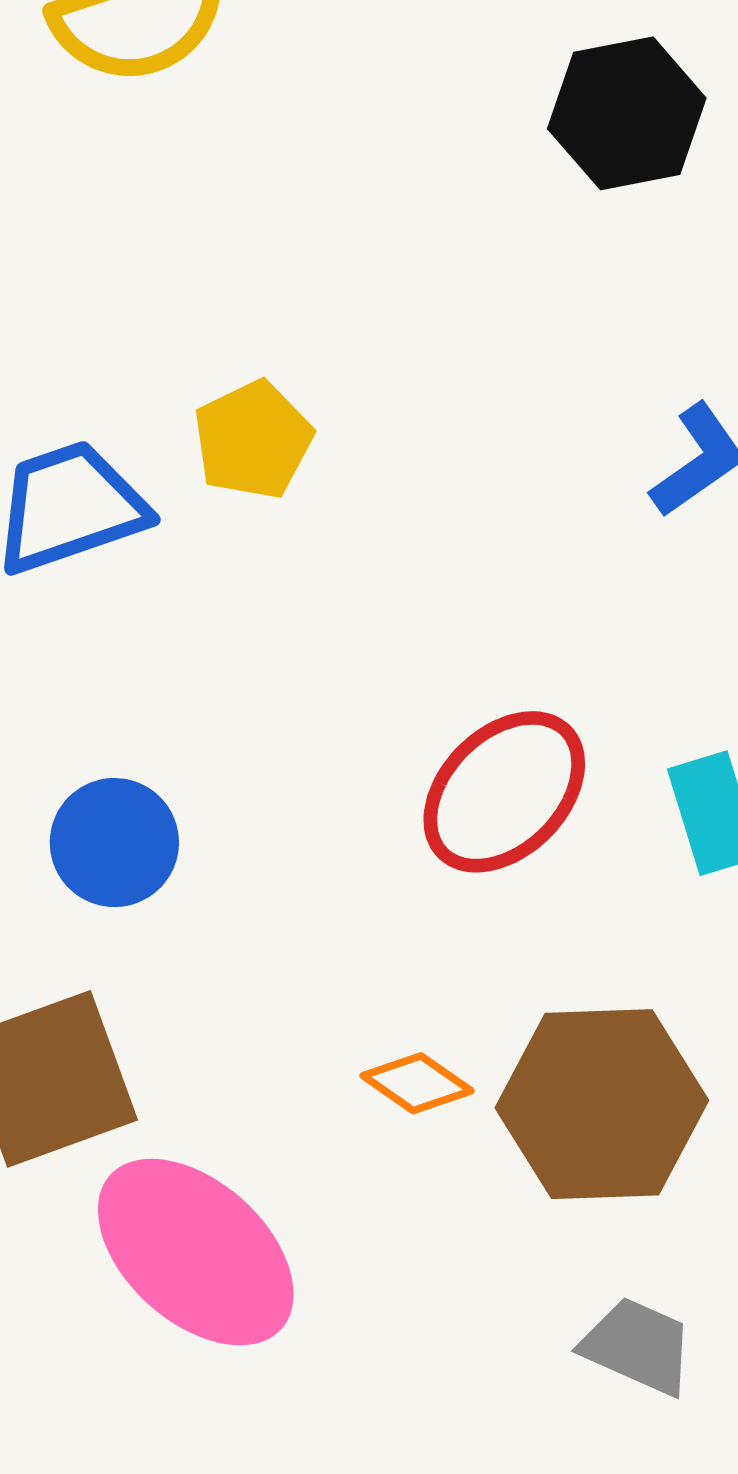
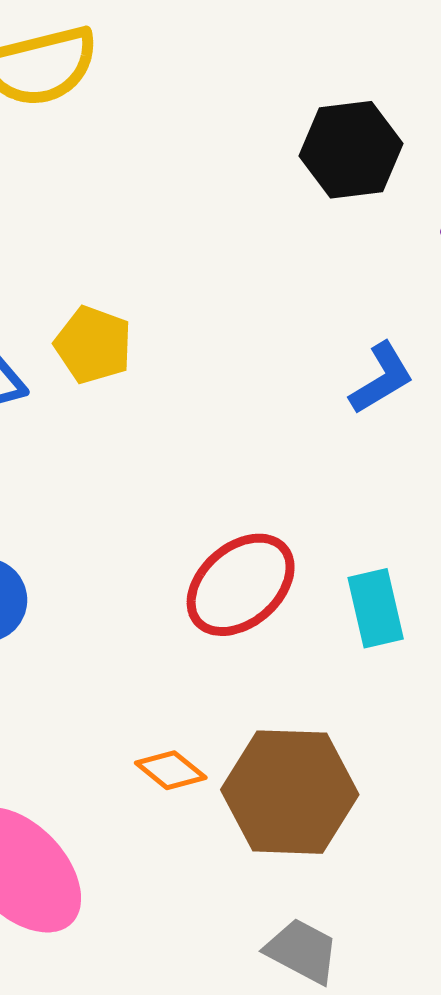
yellow pentagon: (253, 440) -> (93, 345), turned -30

